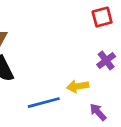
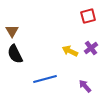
yellow arrow: (78, 86) -> (70, 51), moved, turned 35

